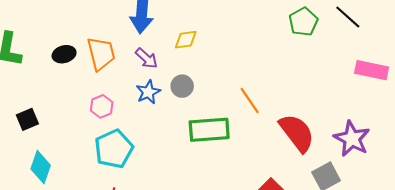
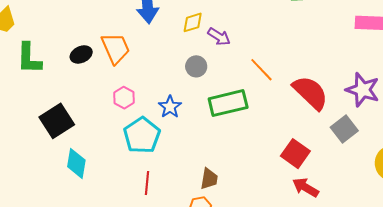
purple arrow: (146, 58) -> (219, 37), moved
blue star: (148, 92) -> (170, 107), moved
black square: (27, 119) -> (57, 121), size x1.6

